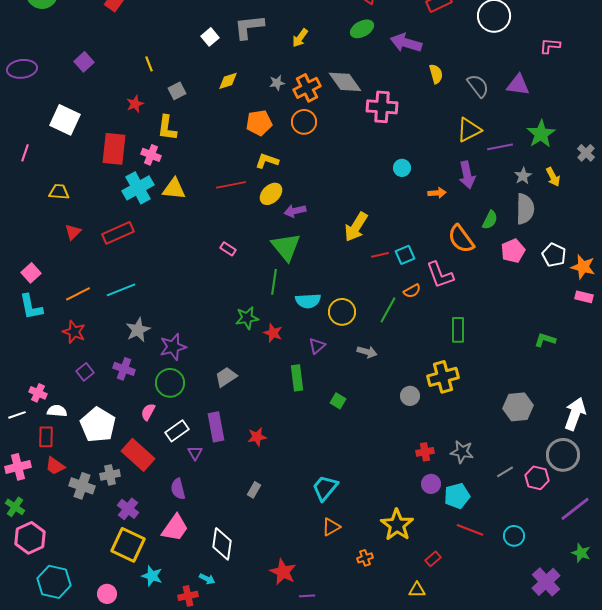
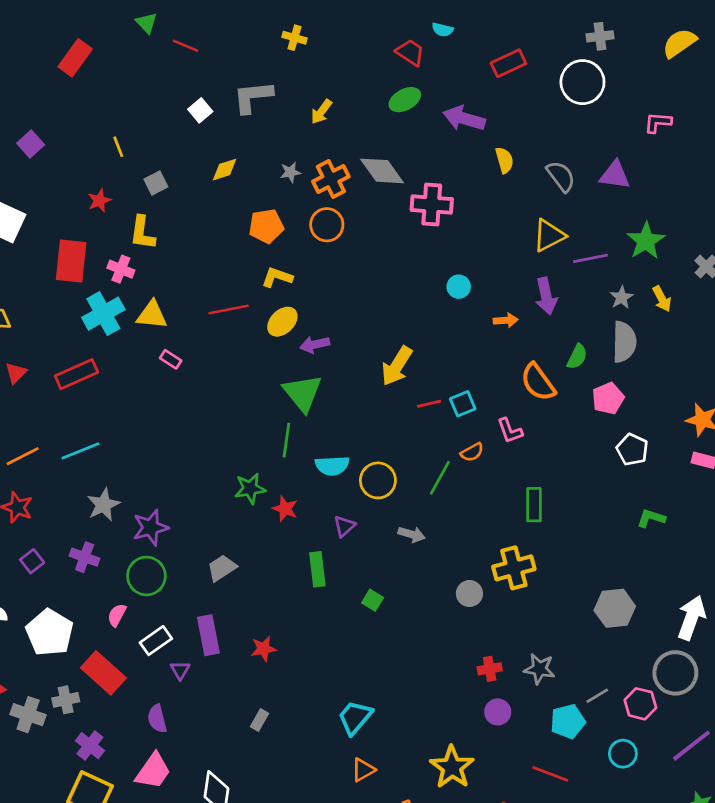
pink rectangle: (228, 249) -> (171, 359), moved
white pentagon: (554, 255) -> (632, 449), moved
pink L-shape: (440, 275) -> (510, 431), size x0.7
cyan pentagon: (457, 496) -> (568, 721), moved
cyan circle: (514, 536) -> (623, 754), moved

